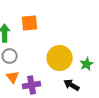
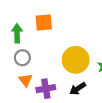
black arrow: (72, 85) -> (78, 89), moved, turned -63

